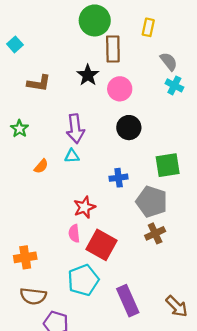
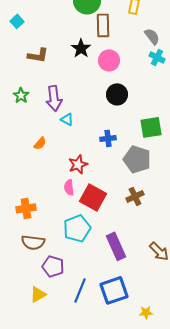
purple arrow: (75, 129) -> (54, 98), moved
cyan triangle: (72, 156) -> (67, 119), turned 32
orange semicircle: (41, 166) -> (40, 143), moved
brown cross: (155, 233) -> (135, 196), moved

